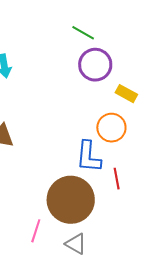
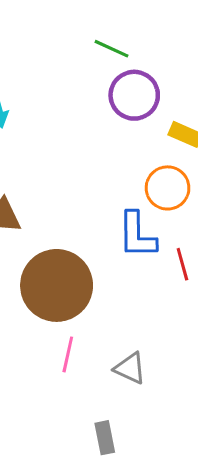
brown circle: (71, 200) -> (57, 285), moved

